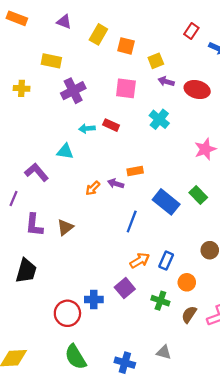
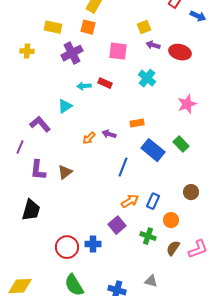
orange square: (126, 46) -> (88, 27), moved
cyan triangle: (65, 151) -> (65, 106), turned -42
orange rectangle: (135, 171) -> (137, 123), moved
blue cross: (94, 300) -> (93, 244), moved

